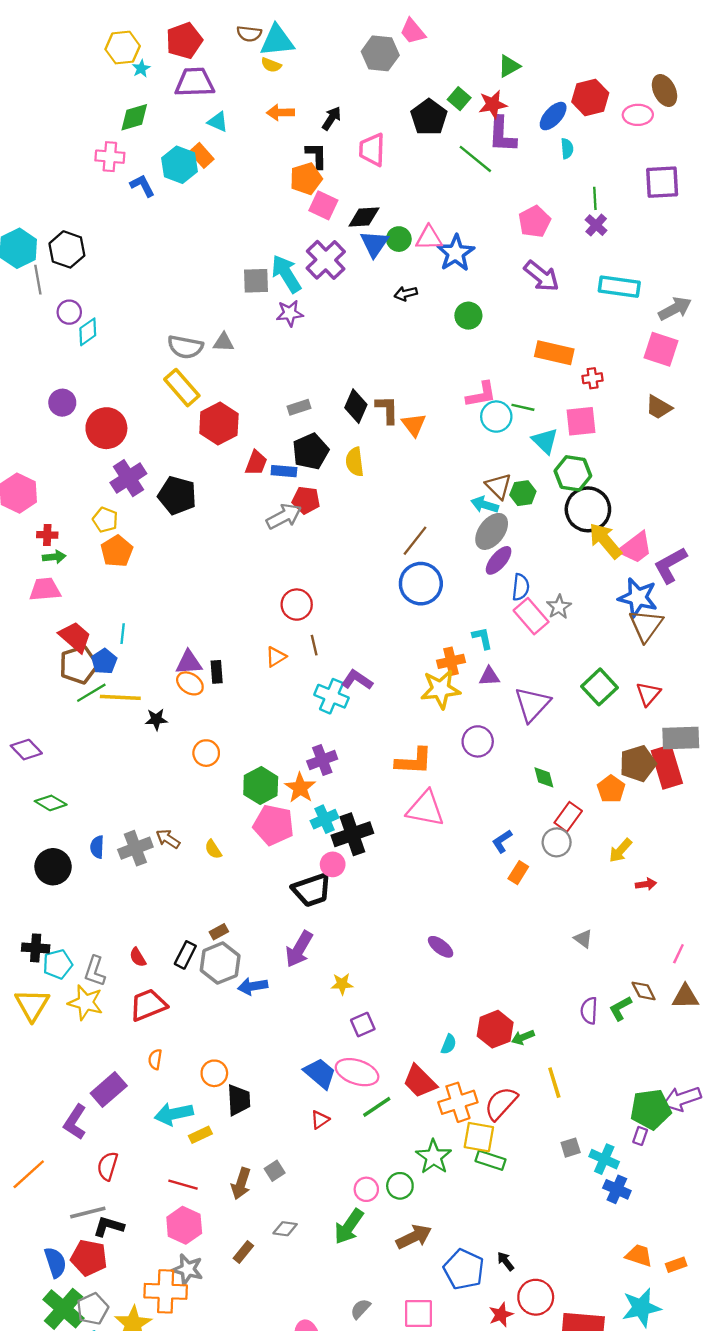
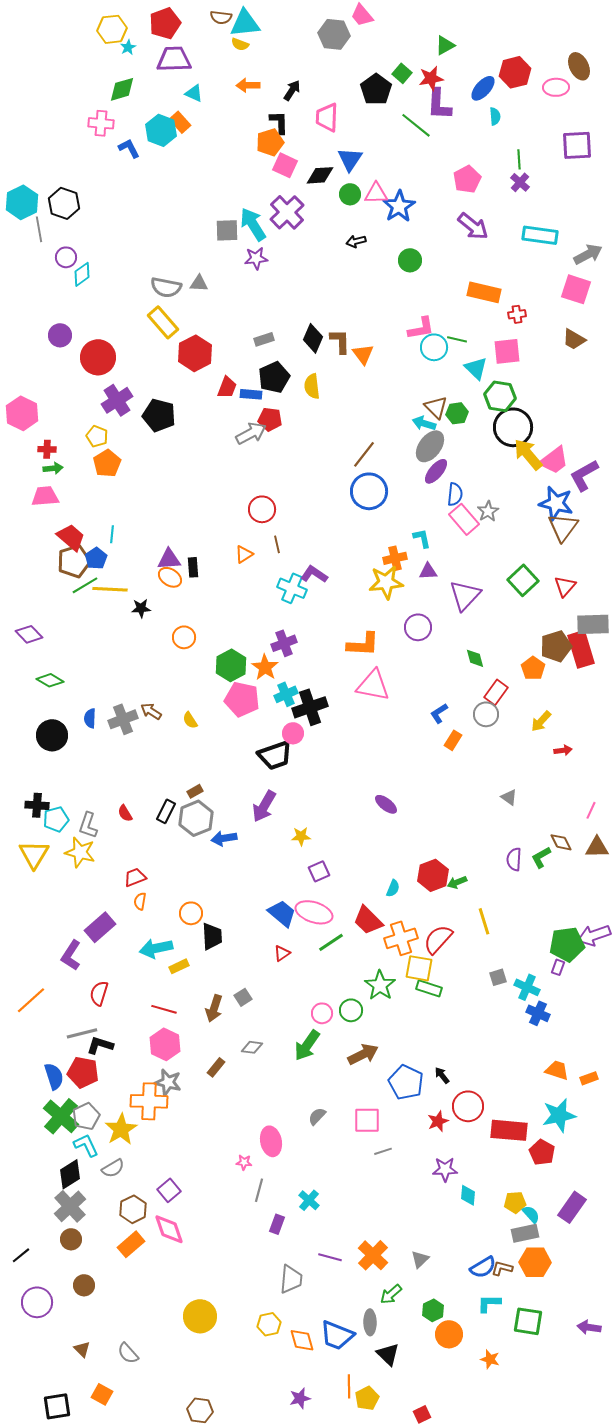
blue triangle: (374, 244) -> (350, 159), moved
red trapezoid: (148, 1005) -> (135, 877), moved, size x0.7

